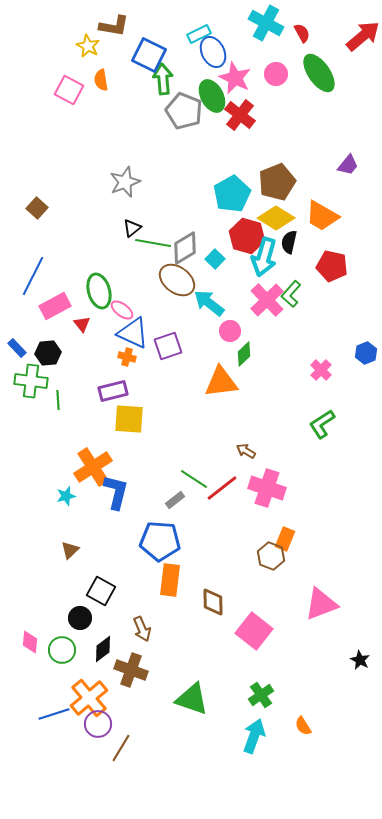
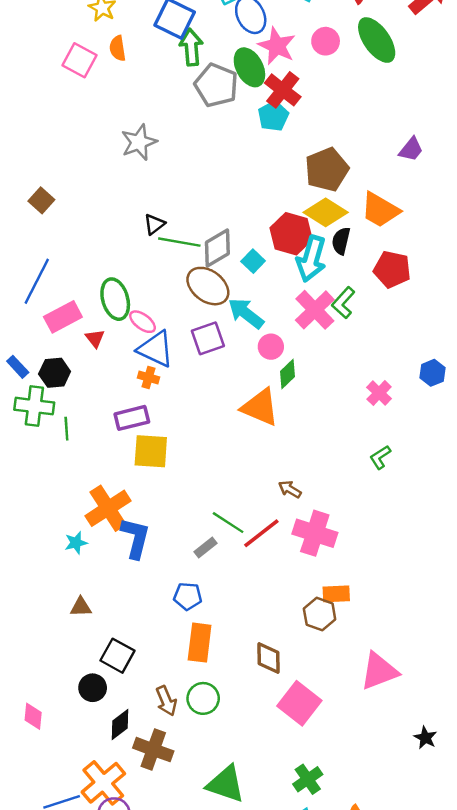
gray star: (125, 182) -> (139, 142), moved
cyan pentagon: (232, 194) -> (273, 116), moved, size x0.7
purple square: (168, 346) -> (208, 338), moved
orange triangle: (221, 382) -> (260, 407), turned 30
green L-shape: (322, 424) -> (380, 457), size x0.7
orange rectangle: (285, 539) -> (336, 594), turned 65
blue pentagon: (160, 541) -> (188, 596), size x0.6
brown triangle: (70, 550) -> (81, 607), turned 42
brown diamond: (213, 602) -> (268, 658), moved
green circle: (62, 650) -> (203, 698), moved

